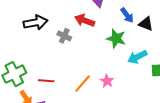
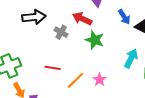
green star: (116, 38) -> (95, 40), moved
cyan arrow: (137, 57) -> (131, 58), turned 138
red line: (46, 81) -> (53, 68), moved

